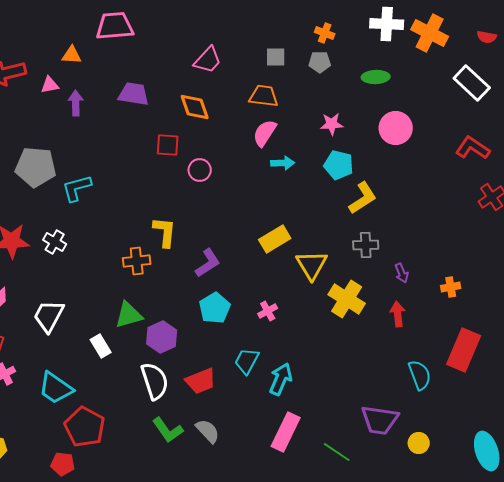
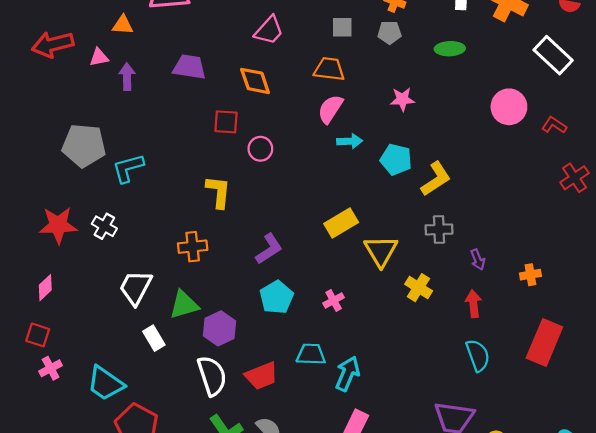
pink circle: (396, 128) -> (509, 107), moved
red L-shape: (473, 148) -> (554, 125), size x0.7
cyan pentagon: (339, 165) -> (396, 160), moved
yellow L-shape: (165, 232) -> (218, 192), moved
yellow cross: (347, 299) -> (419, 288), size x0.7
white trapezoid: (49, 316) -> (136, 288), moved
cyan trapezoid: (247, 361) -> (311, 354), turned 64
cyan semicircle: (420, 375) -> (478, 355), moved

